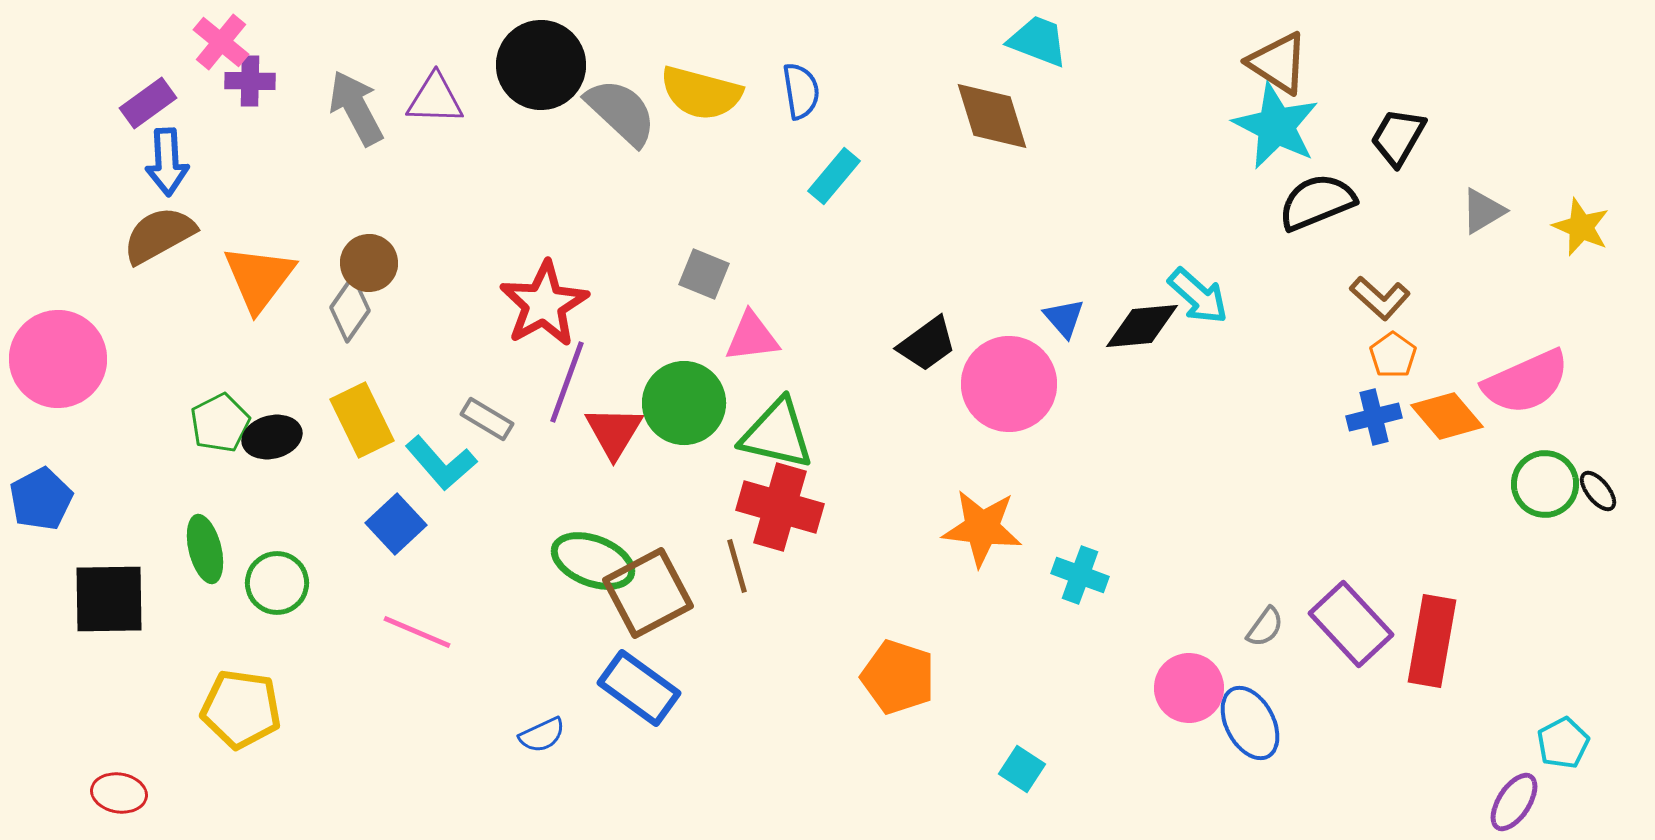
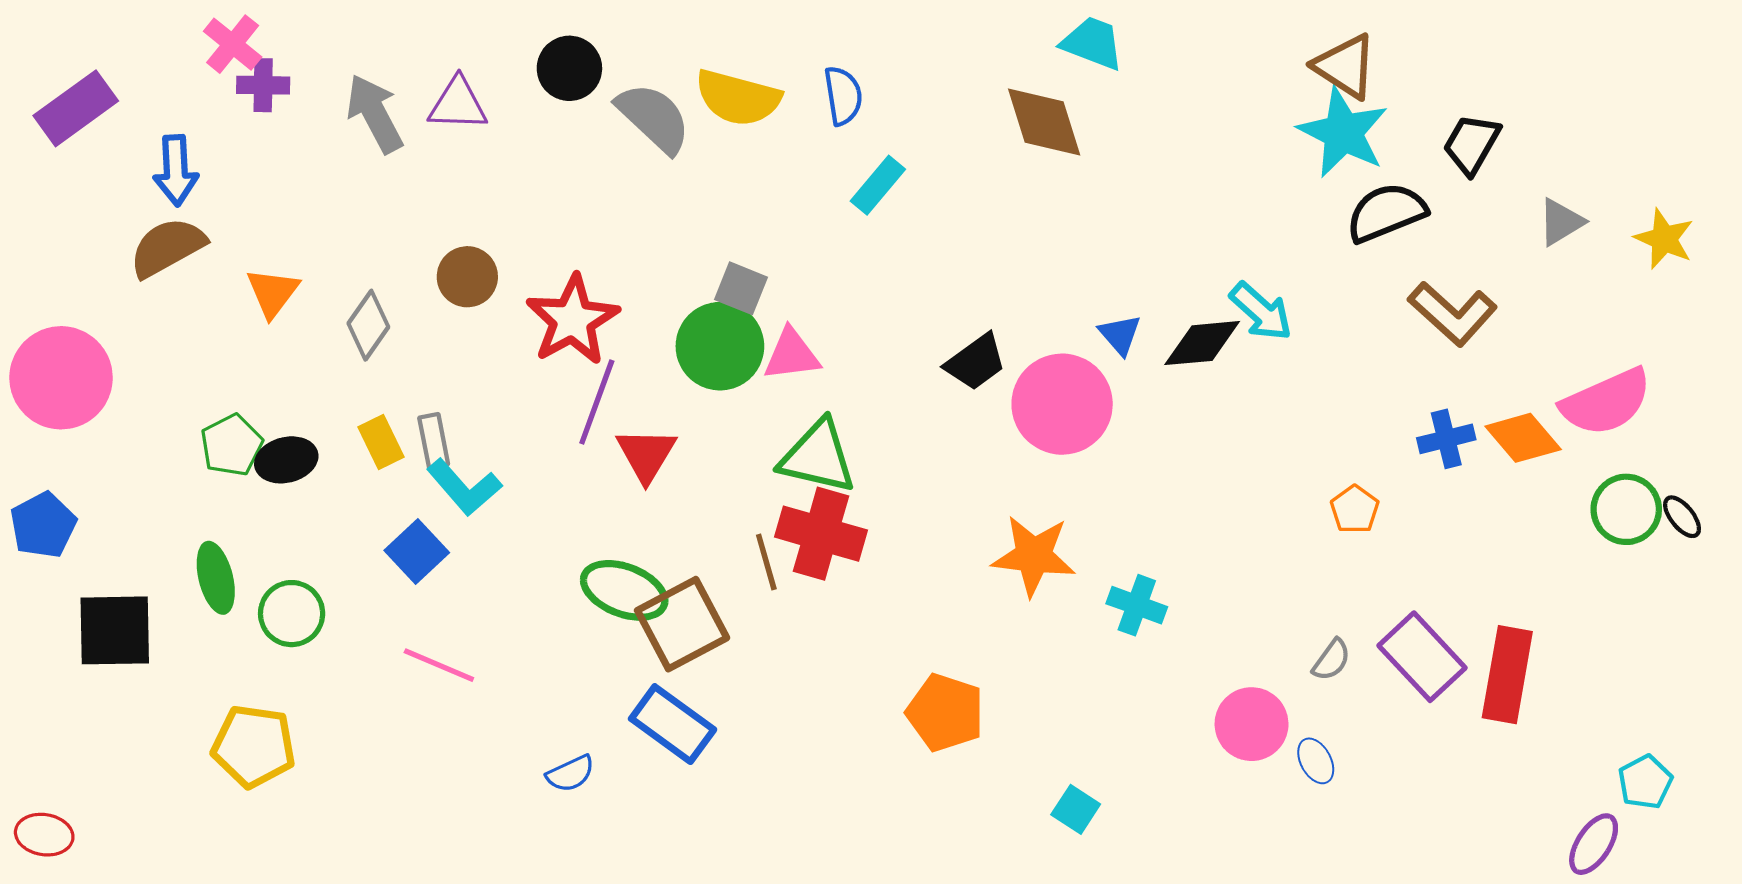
black circle: (541, 65) -> (569, 68), size x0.7
purple rectangle: (148, 103) -> (76, 108), moved, size x1.4
brown circle: (369, 263) -> (467, 277), moved
orange triangle: (259, 278) -> (273, 293), size x0.7
brown L-shape: (1380, 298) -> (1453, 314), size x1.4
orange pentagon: (1393, 355) -> (1355, 509), moved
green circle: (684, 403) -> (720, 346), moved
gray rectangle: (487, 419) -> (434, 441), moved, turned 48
yellow rectangle: (362, 420) -> (381, 442), size x0.7
brown line: (737, 566) -> (766, 562), moved
blue ellipse: (1250, 723) -> (1316, 761), size x0.6
red ellipse: (119, 793) -> (44, 835), moved

